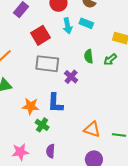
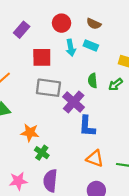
red square: (41, 35) -> (42, 57), turned 30
purple cross: (71, 77) -> (74, 102), size x1.5
blue L-shape: (55, 103) -> (87, 126), moved
purple semicircle: (50, 151) -> (50, 181), size x1.5

